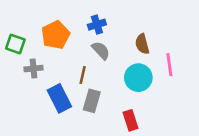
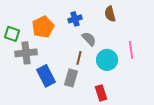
brown semicircle: (142, 44) -> (110, 14), moved
gray semicircle: (101, 50) -> (89, 39), moved
gray cross: (34, 69) -> (26, 53), size x1.5
brown line: (83, 75) -> (79, 58), moved

